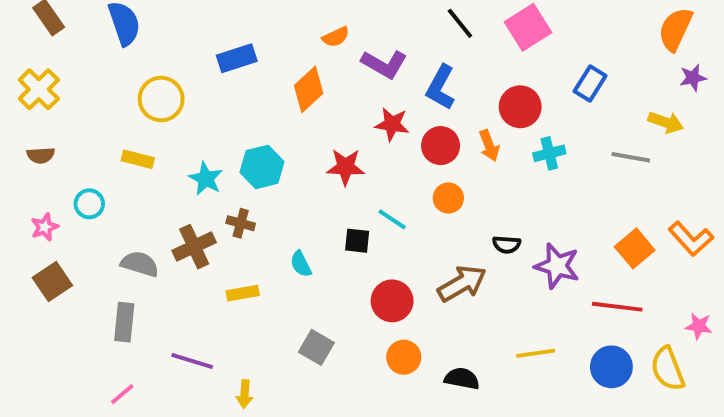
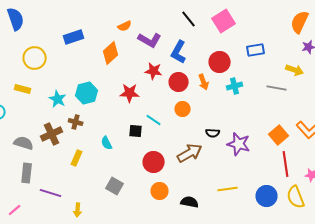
blue rectangle: (590, 83) -> (256, 50), turned 48
yellow rectangle: (243, 293) -> (77, 158), turned -56
red line: (617, 307) -> (286, 164), moved, turned 75
gray rectangle: (124, 322) -> (27, 173), moved

